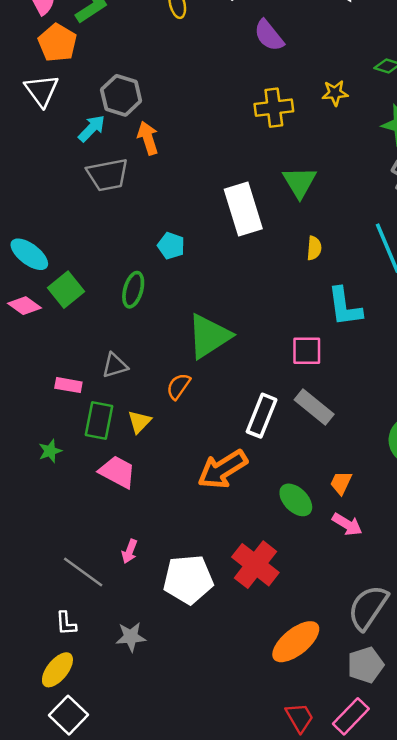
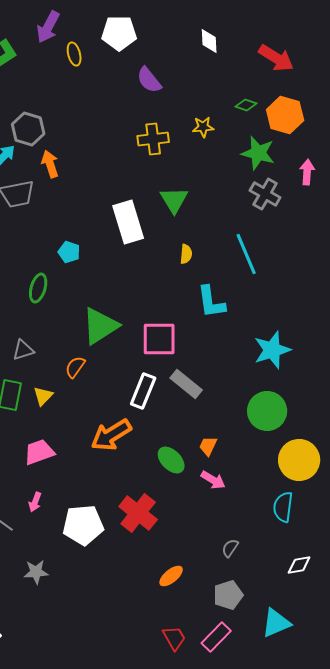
pink square: (307, 351) -> (159, 339), moved, size x1.4
pink trapezoid: (117, 472) -> (39, 452), moved, turned -48
gray semicircle: (368, 607) -> (230, 548), size x0.5
orange ellipse: (296, 642) -> (171, 576), size x0.6

